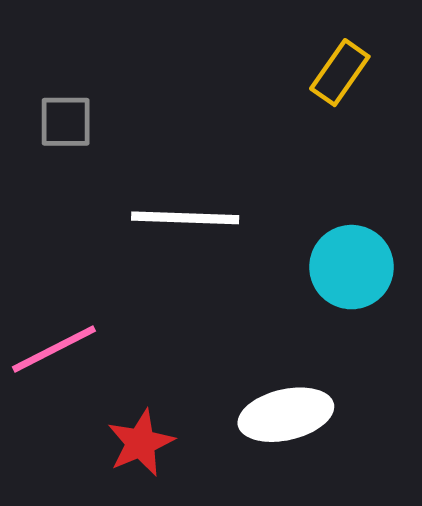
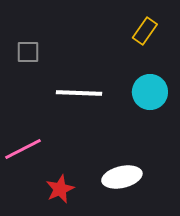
cyan circle: (352, 267) -> (150, 92), moved

